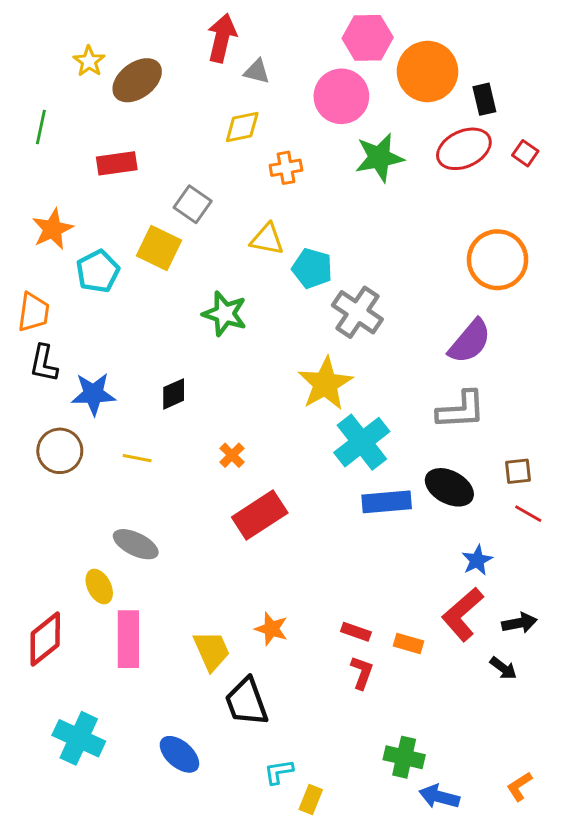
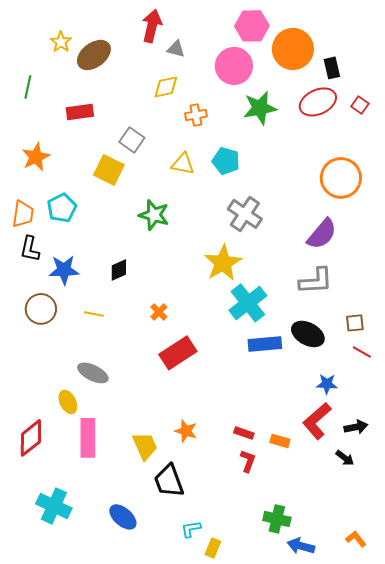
cyan pentagon: (312, 268) -> (226, 161), moved
cyan pentagon: (98, 271) -> (62, 208), moved
blue star: (477, 560) -> (327, 384), turned 30
orange L-shape: (519, 786) -> (356, 539), turned 85

